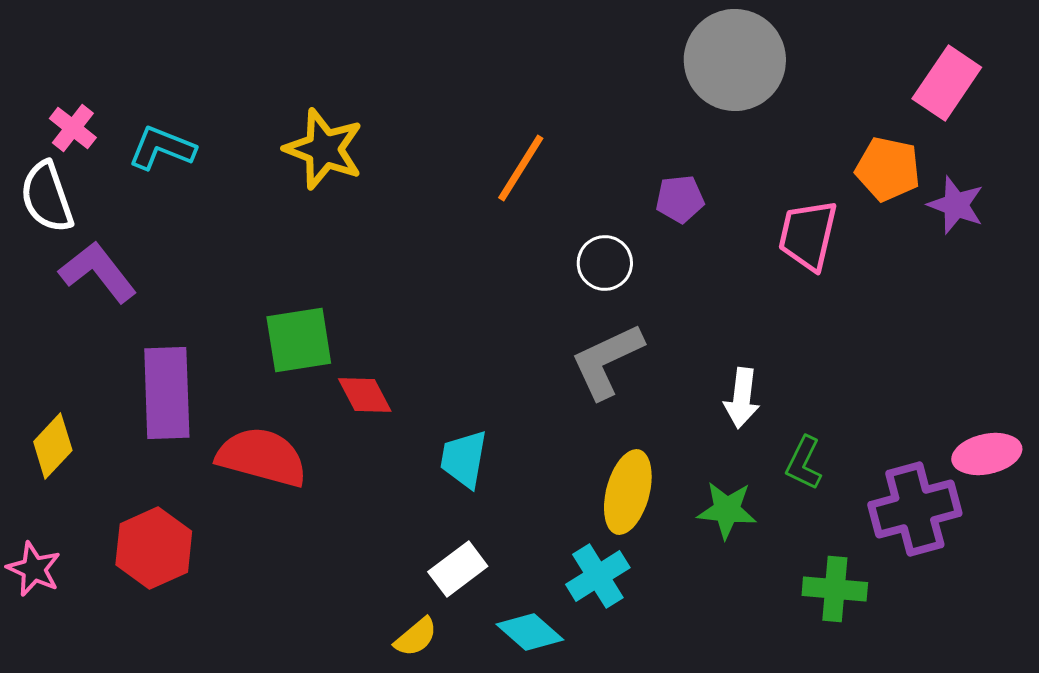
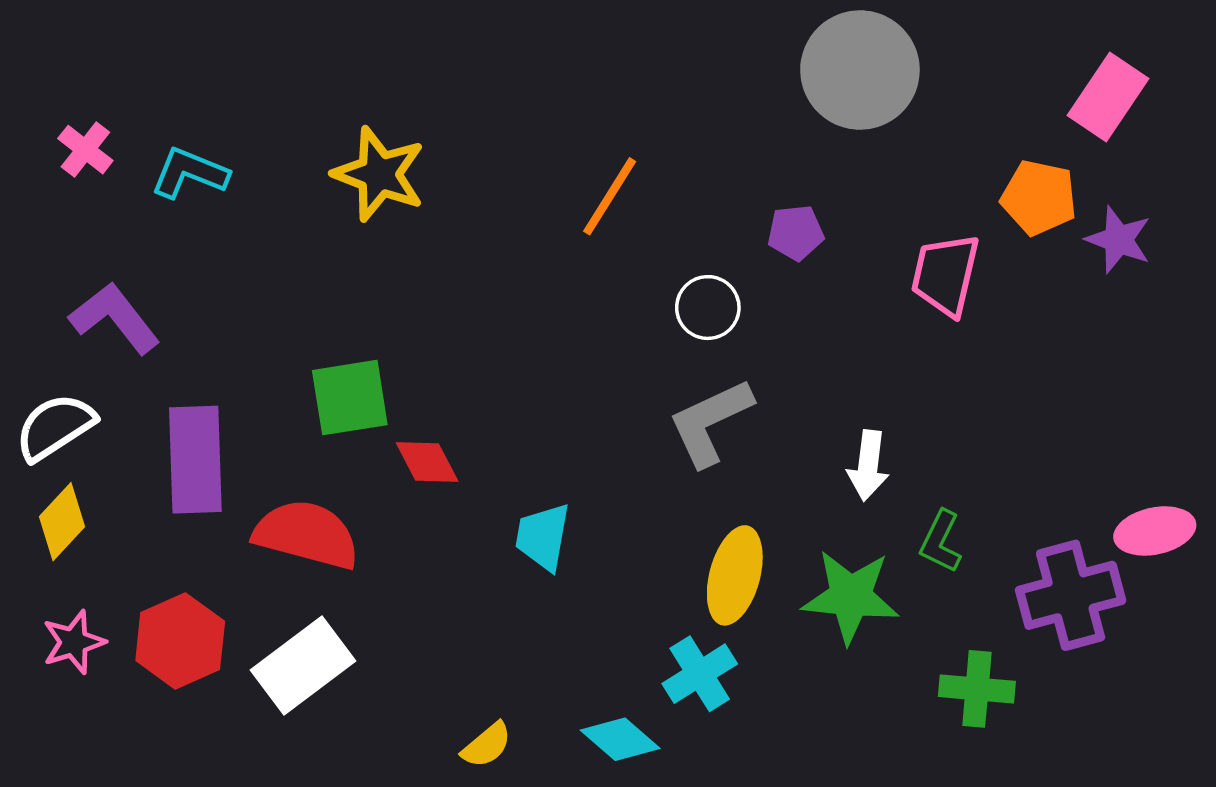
white semicircle: (47, 197) -> (55, 427), moved, turned 76
green star: (727, 510) -> (851, 596), size x1.4
pink star: (34, 569) -> (74, 642), moved, turned 30
white rectangle: (458, 569) -> (303, 666), moved, size x1.5

